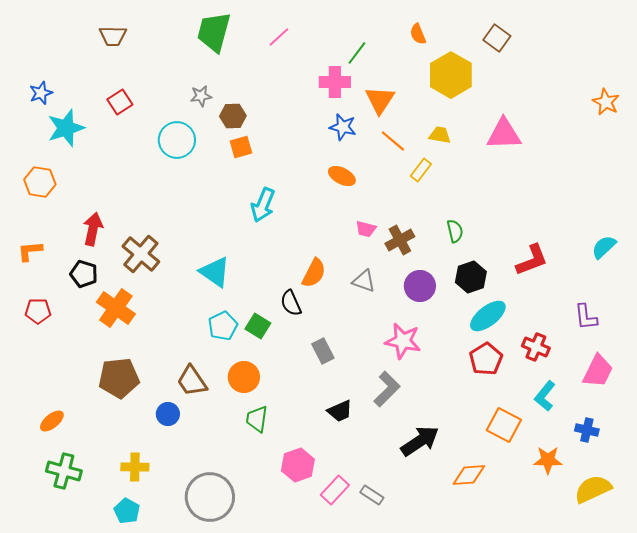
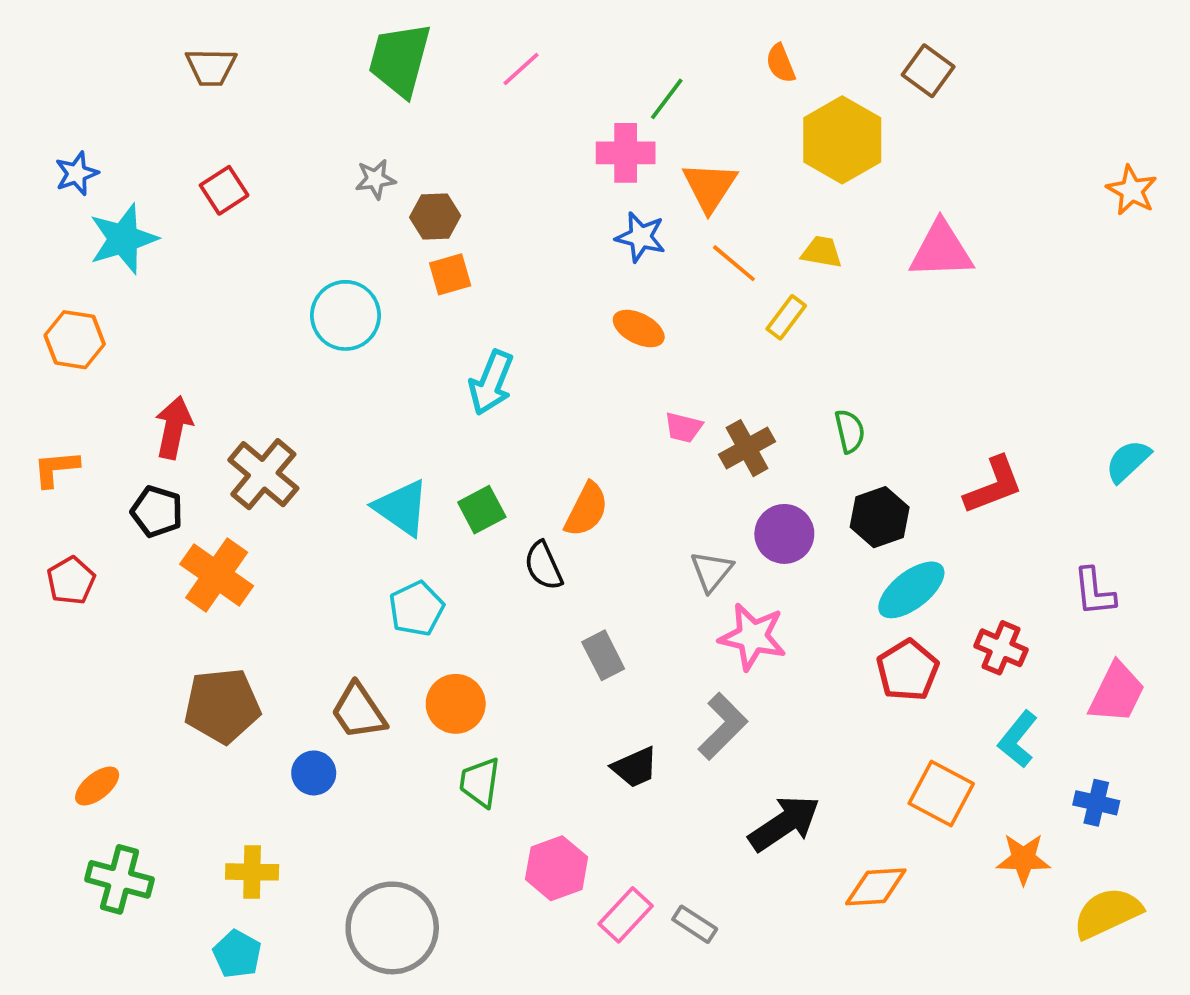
cyan circle: (177, 140) -> (345, 315), moved
gray triangle: (364, 281) -> (712, 571), moved, turned 50
red pentagon: (38, 311) -> (71, 581), turned -30
green square: (258, 326) -> (482, 510), moved, turned 30

